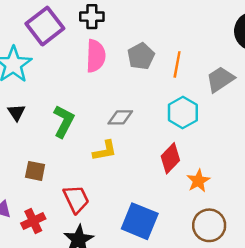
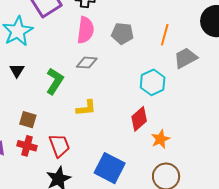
gray pentagon: (141, 56) -> (122, 34), turned 30
orange line: (177, 64) -> (165, 35), moved
gray diamond: (120, 117) -> (87, 63), moved
red cross: (33, 221) -> (27, 146), moved, turned 36

